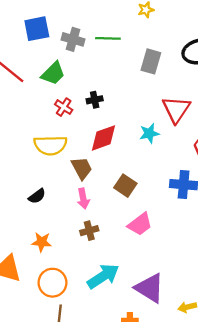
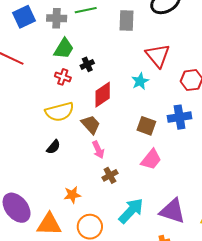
green trapezoid: (53, 73) -> (64, 49), moved
brown square: (125, 186) -> (146, 126), moved
black semicircle: (37, 196) -> (53, 147), moved

